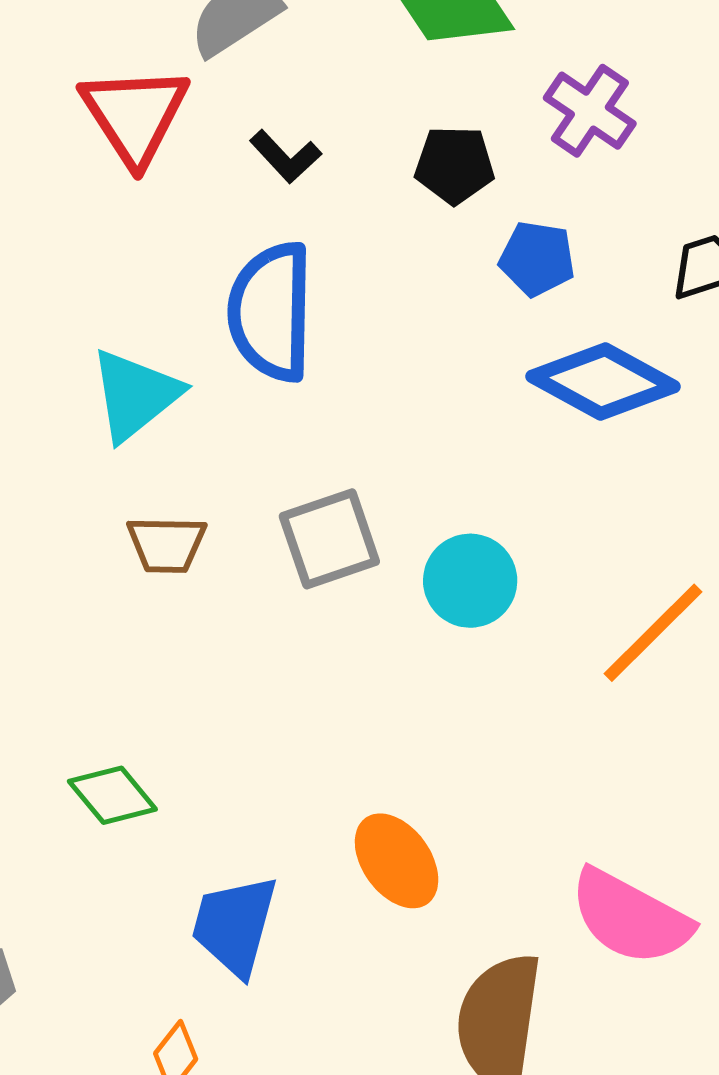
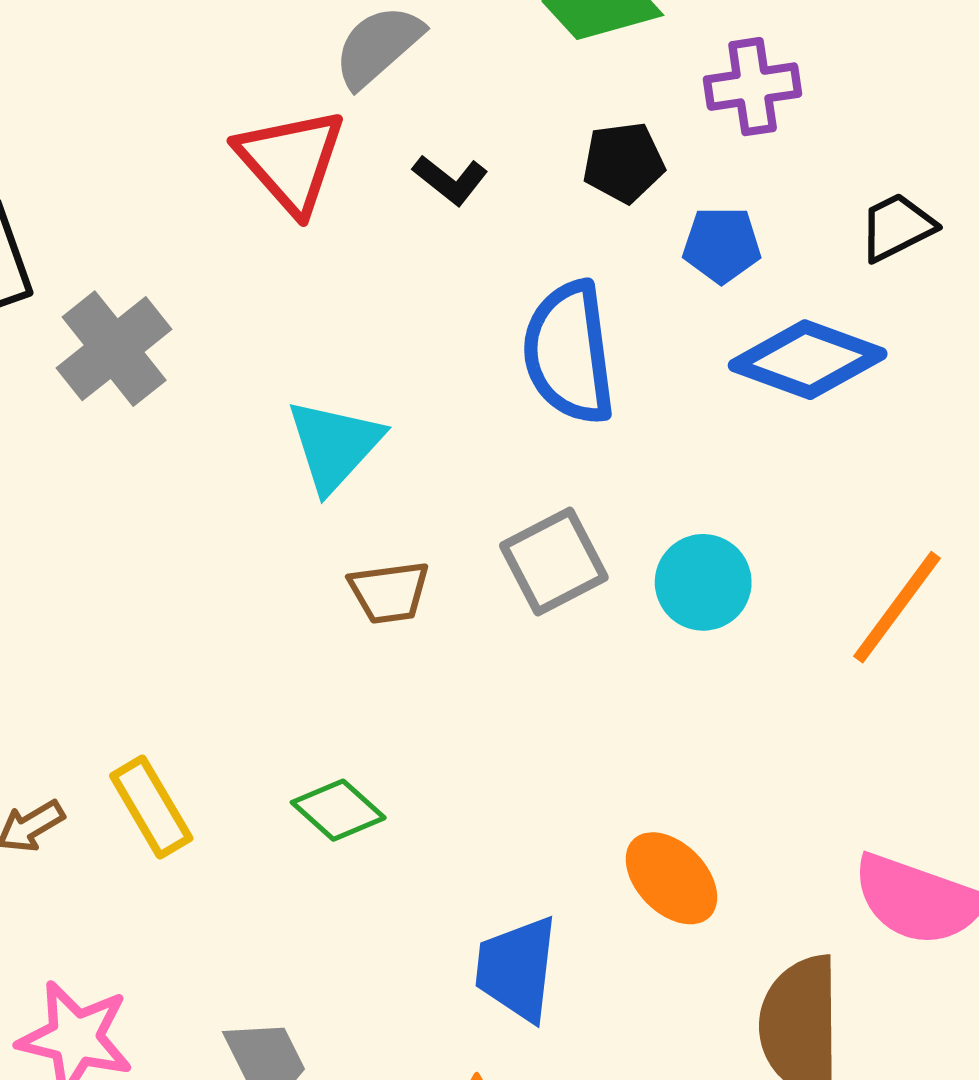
purple cross: (590, 111) -> (753, 87), turned -34
blue semicircle: (271, 312) -> (569, 353), moved
green diamond: (112, 795) -> (338, 810), moved

